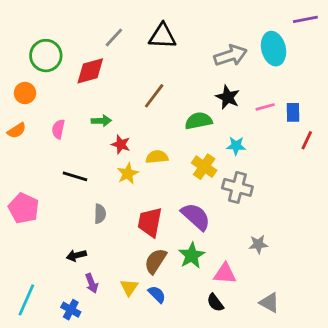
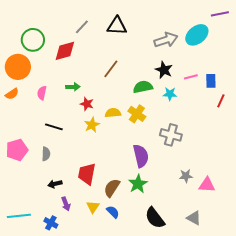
cyan ellipse: (274, 49) -> (197, 35), turned 65
orange circle: (25, 93) -> (18, 67), size x1.6
cyan star: (236, 146) -> (170, 94), moved
yellow cross: (204, 167) -> (137, 114), moved
pink pentagon: (24, 208) -> (17, 150), turned 30
gray semicircle: (100, 214) -> (46, 154), moved
purple semicircle: (196, 217) -> (141, 156), turned 35
red trapezoid: (150, 222) -> (87, 174), moved
pink triangle: (225, 274) -> (207, 185), moved
cyan line: (26, 300) -> (19, 216), turned 60
black semicircle: (215, 303) -> (155, 218), size x1.6

